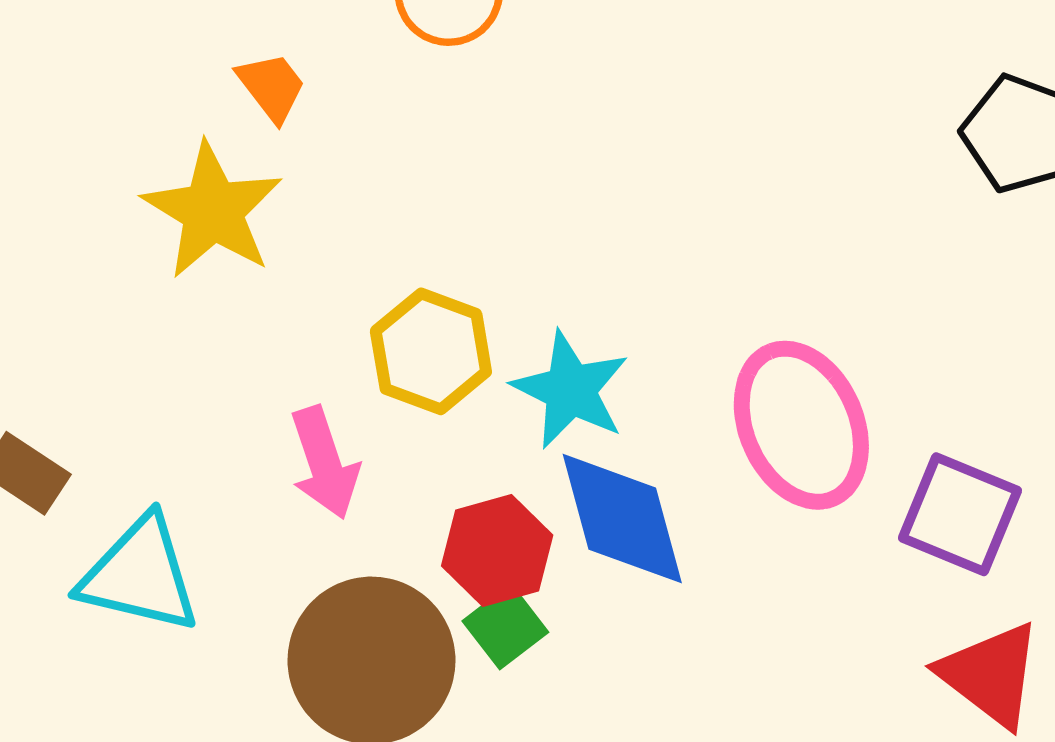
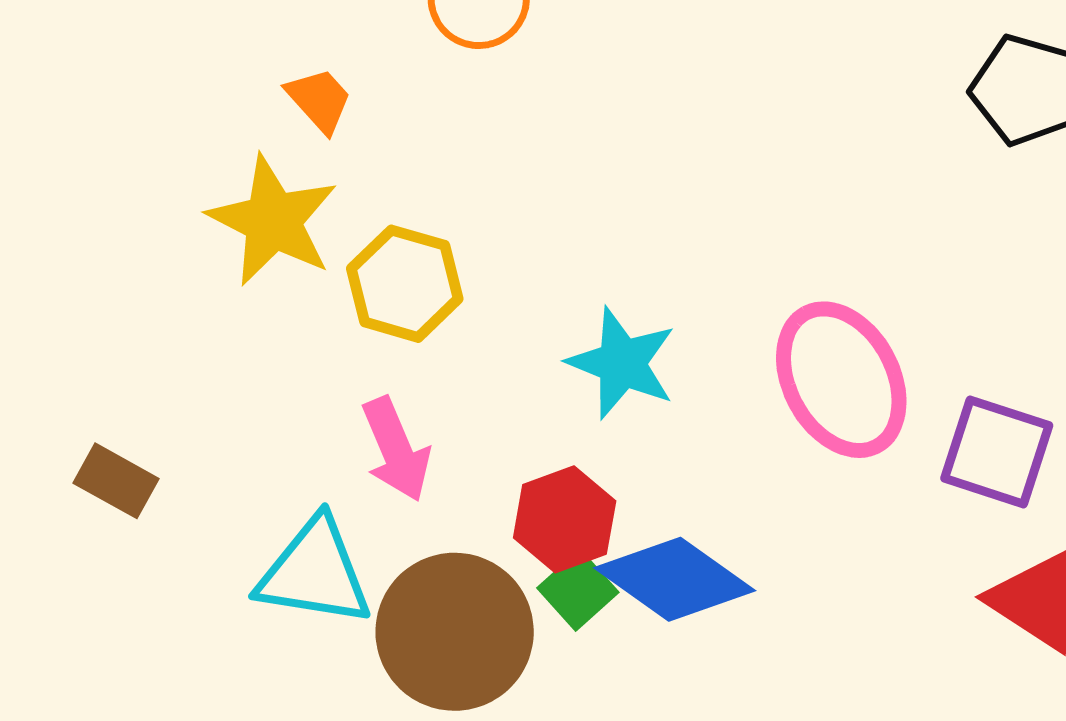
yellow hexagon: (431, 351) -> (405, 284), moved
blue diamond: (622, 519) -> (675, 579), moved, turned -35
cyan triangle: (140, 575) -> (314, 572), moved

